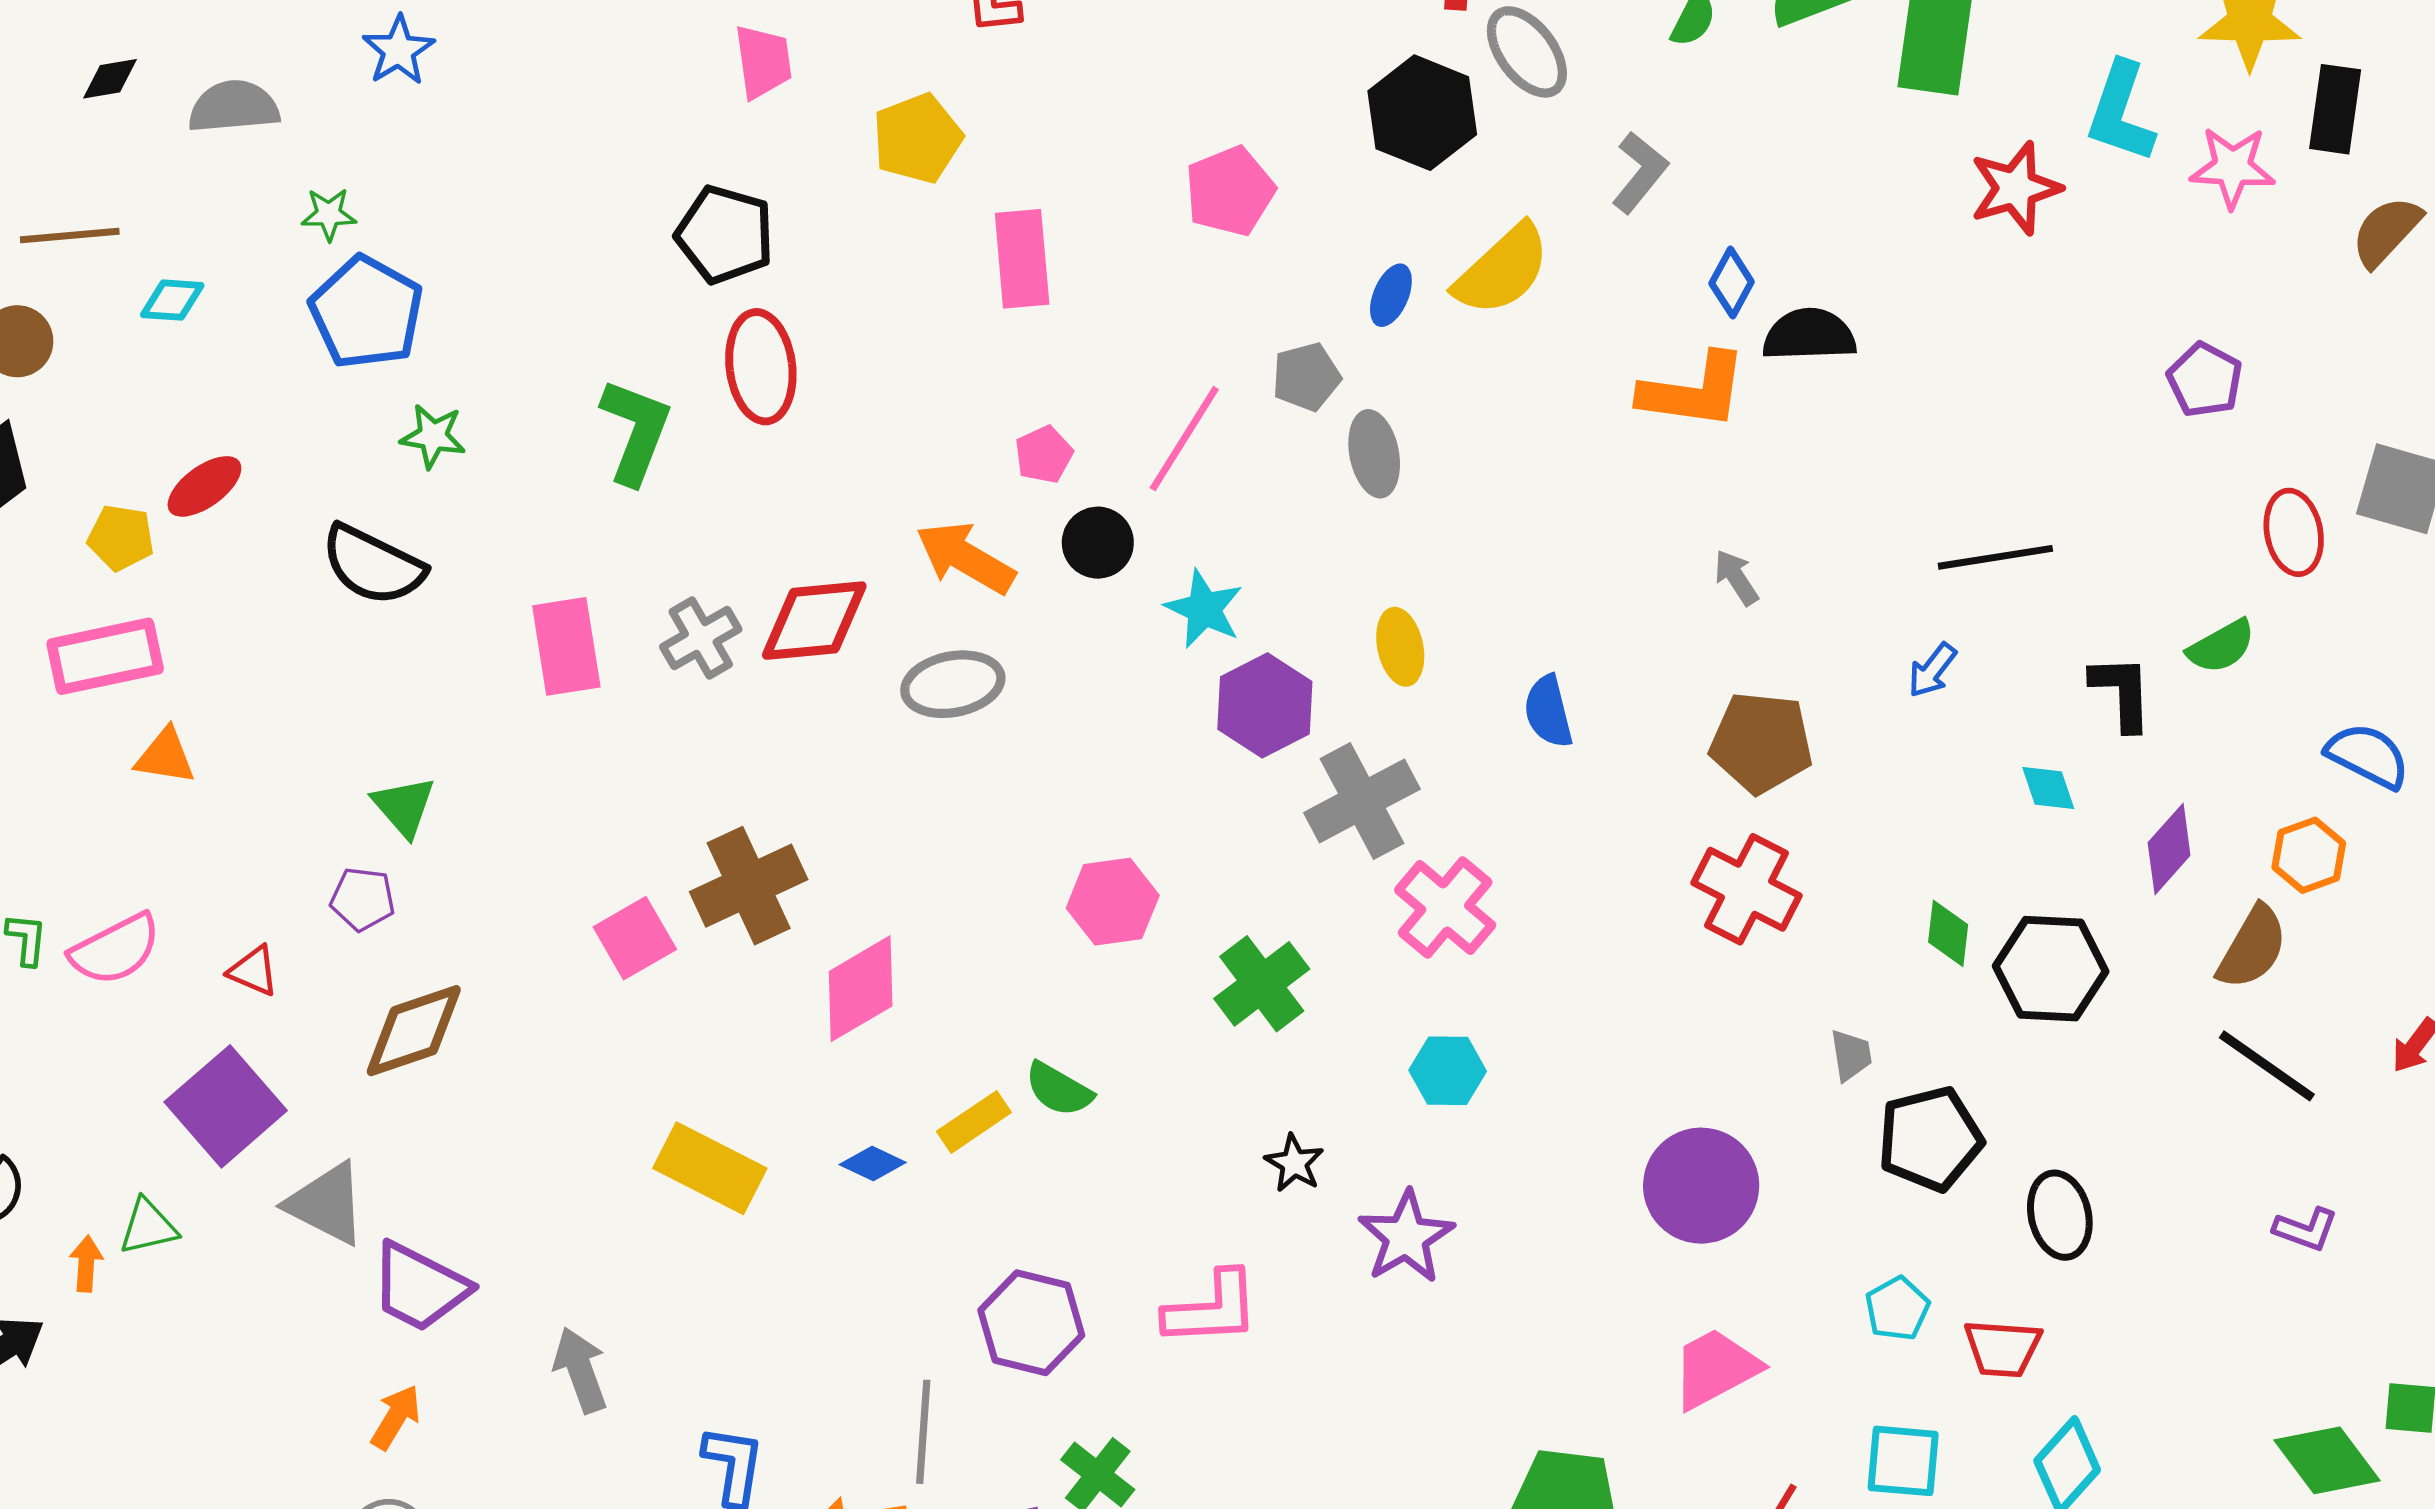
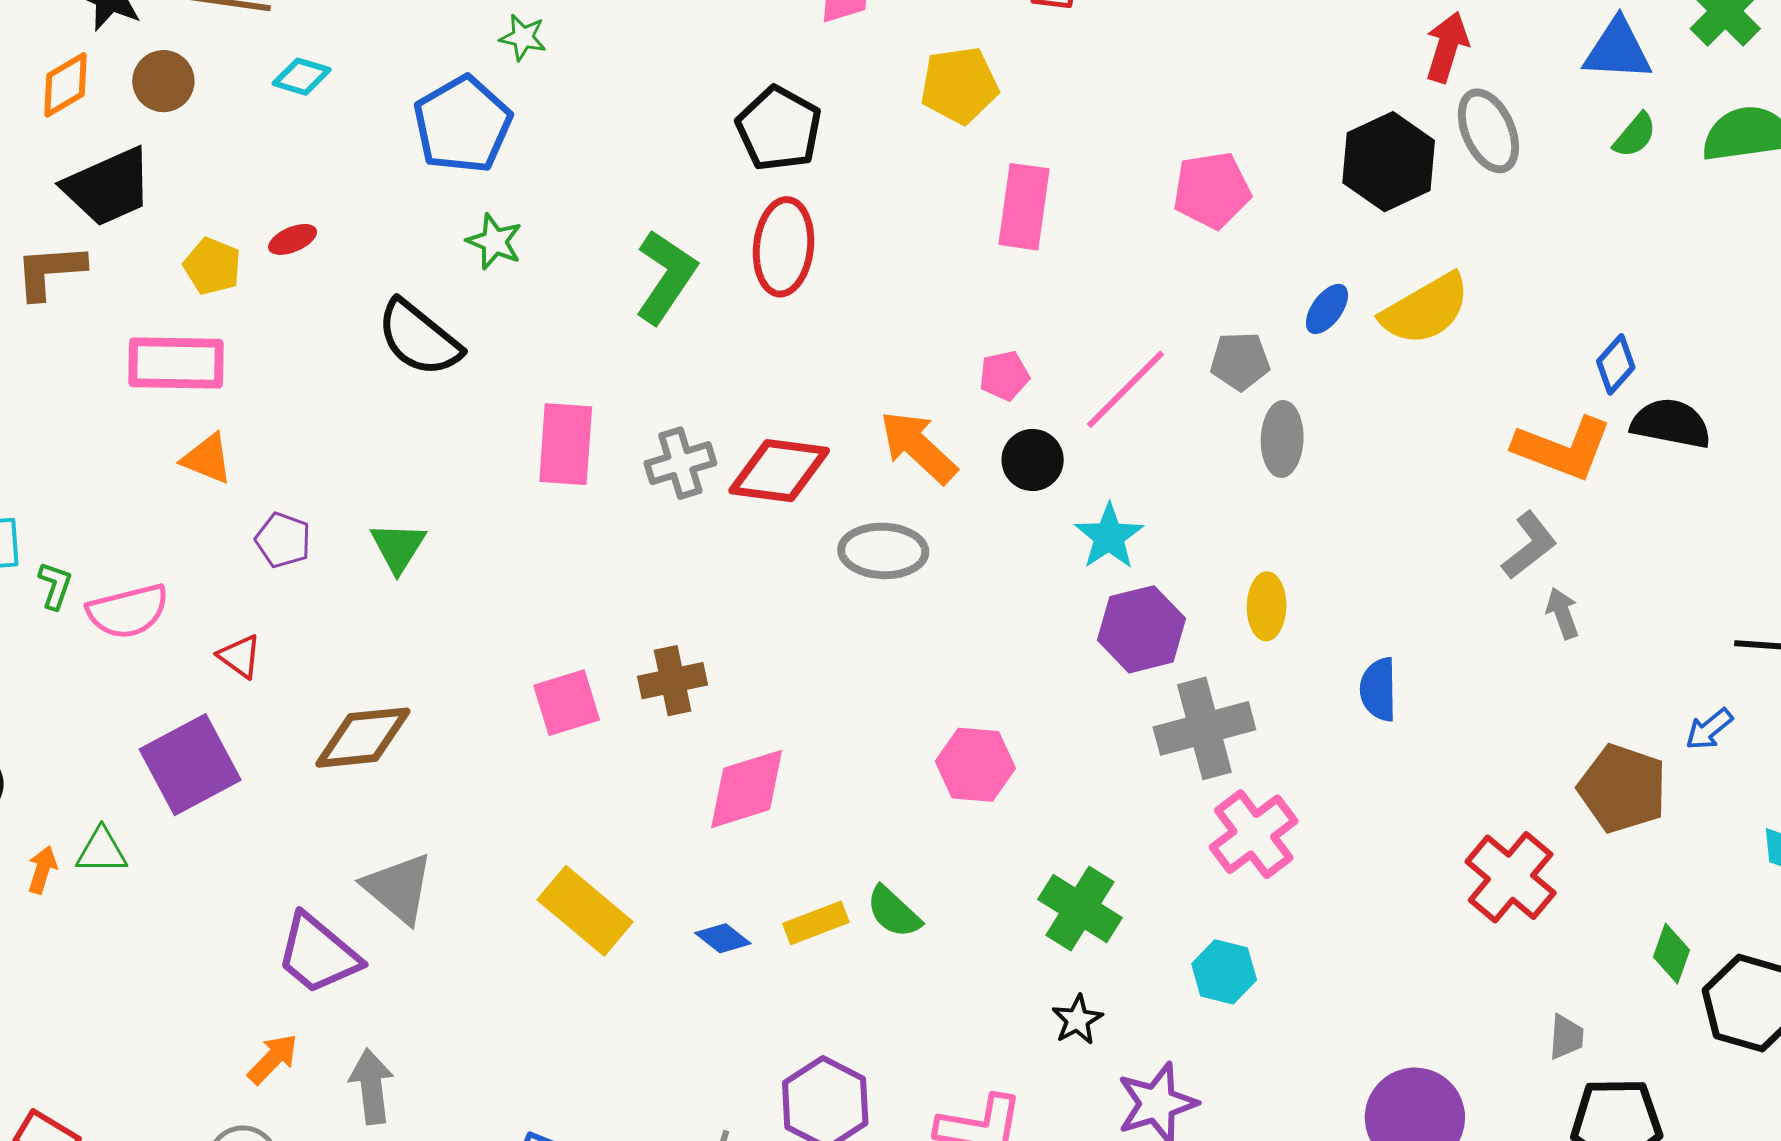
gray L-shape: (1640, 172) -> (1529, 545), moved
green star: (329, 214) -> (523, 37), moved
red ellipse: (204, 486) -> (293, 239), size x0.7
brown pentagon: (1761, 743) -> (1622, 788), moved
brown cross: (749, 886) -> (673, 681), size x0.7
purple pentagon: (363, 899) -> (283, 540), moved
green cross: (1262, 984) -> (1080, 908), moved, turned -34
gray triangle: (326, 1204) -> (398, 888), moved
gray arrow: (580, 1370) -> (371, 1086), moved

